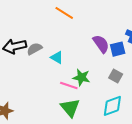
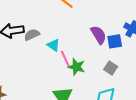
pink line: (69, 86) -> (65, 59), moved, turned 42

